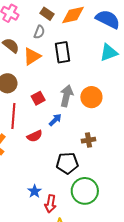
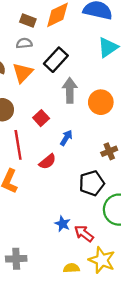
gray semicircle: (39, 32) -> (24, 43), turned -104
black rectangle: (62, 52) -> (56, 60), turned 65
gray arrow: (66, 96) -> (70, 90), moved
red arrow: (50, 204) -> (84, 233), turned 132

